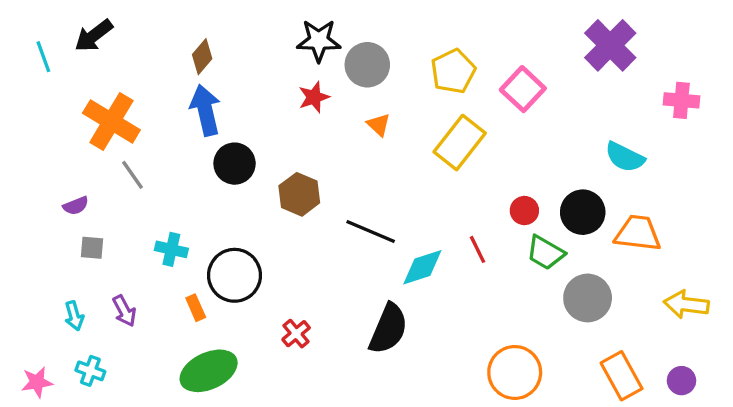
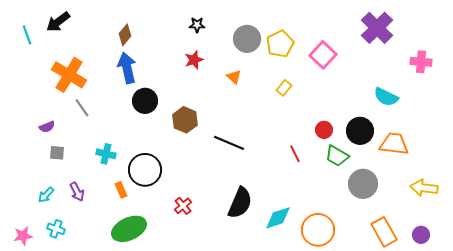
black star: (319, 40) -> (197, 25), size x0.6
gray circle: (367, 65) -> (247, 39), moved
yellow rectangle: (460, 143) -> (284, 88), size x0.5
cyan diamond: (422, 267) -> (278, 218), moved
cyan arrow: (74, 316) -> (46, 195), turned 60

